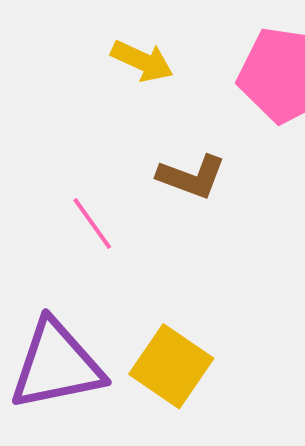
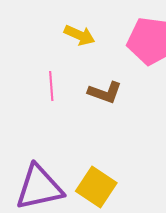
pink line: (92, 224) -> (51, 86), moved, turned 32

